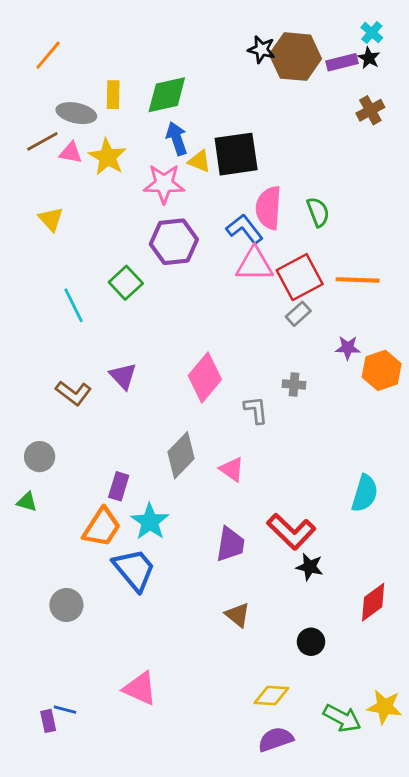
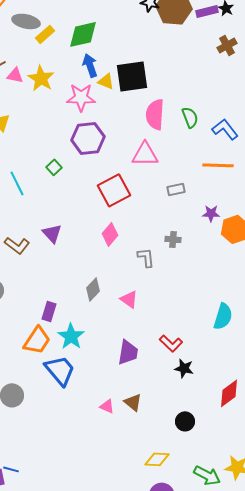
yellow rectangle: (113, 95) -> (45, 34), turned 48
gray ellipse: (76, 113) -> (26, 21), moved
blue L-shape: (245, 229) -> (225, 129), moved
red square: (300, 277) -> (114, 190), moved
green square: (126, 283) -> (54, 167), size x0.7
gray rectangle: (298, 314) -> (176, 189), turned 30
pink diamond: (205, 377) -> (110, 234), size x0.7
gray diamond: (181, 455) -> (93, 289), size x0.7
red L-shape: (291, 532) -> (171, 343), size x0.7
pink triangle: (140, 688) -> (107, 406), moved, size x0.6

